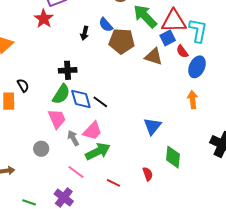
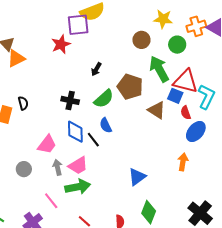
blue semicircle: (106, 25) -> (106, 125), moved
blue square: (168, 38) -> (175, 96), turned 35
green semicircle: (61, 94) -> (104, 99), moved
pink trapezoid: (57, 119) -> (47, 144), turned 45

